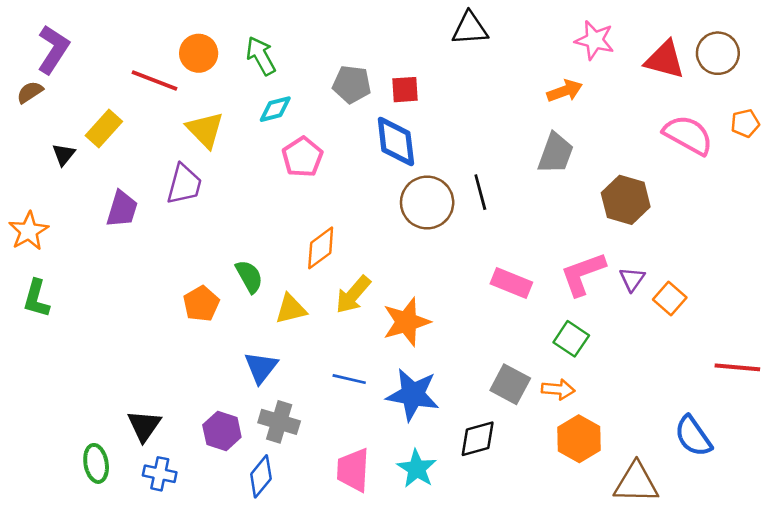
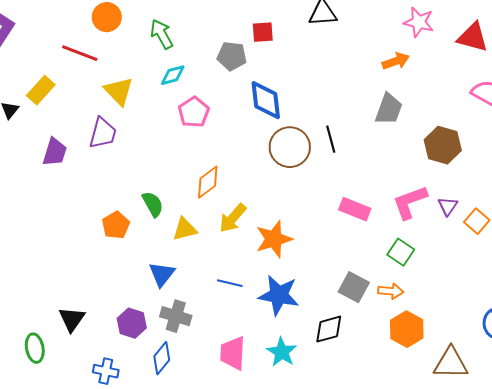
orange circle: (199, 53) -> (107, 17), moved
red square: (405, 90) -> (263, 32), moved
blue cross: (160, 474) -> (106, 371), moved

